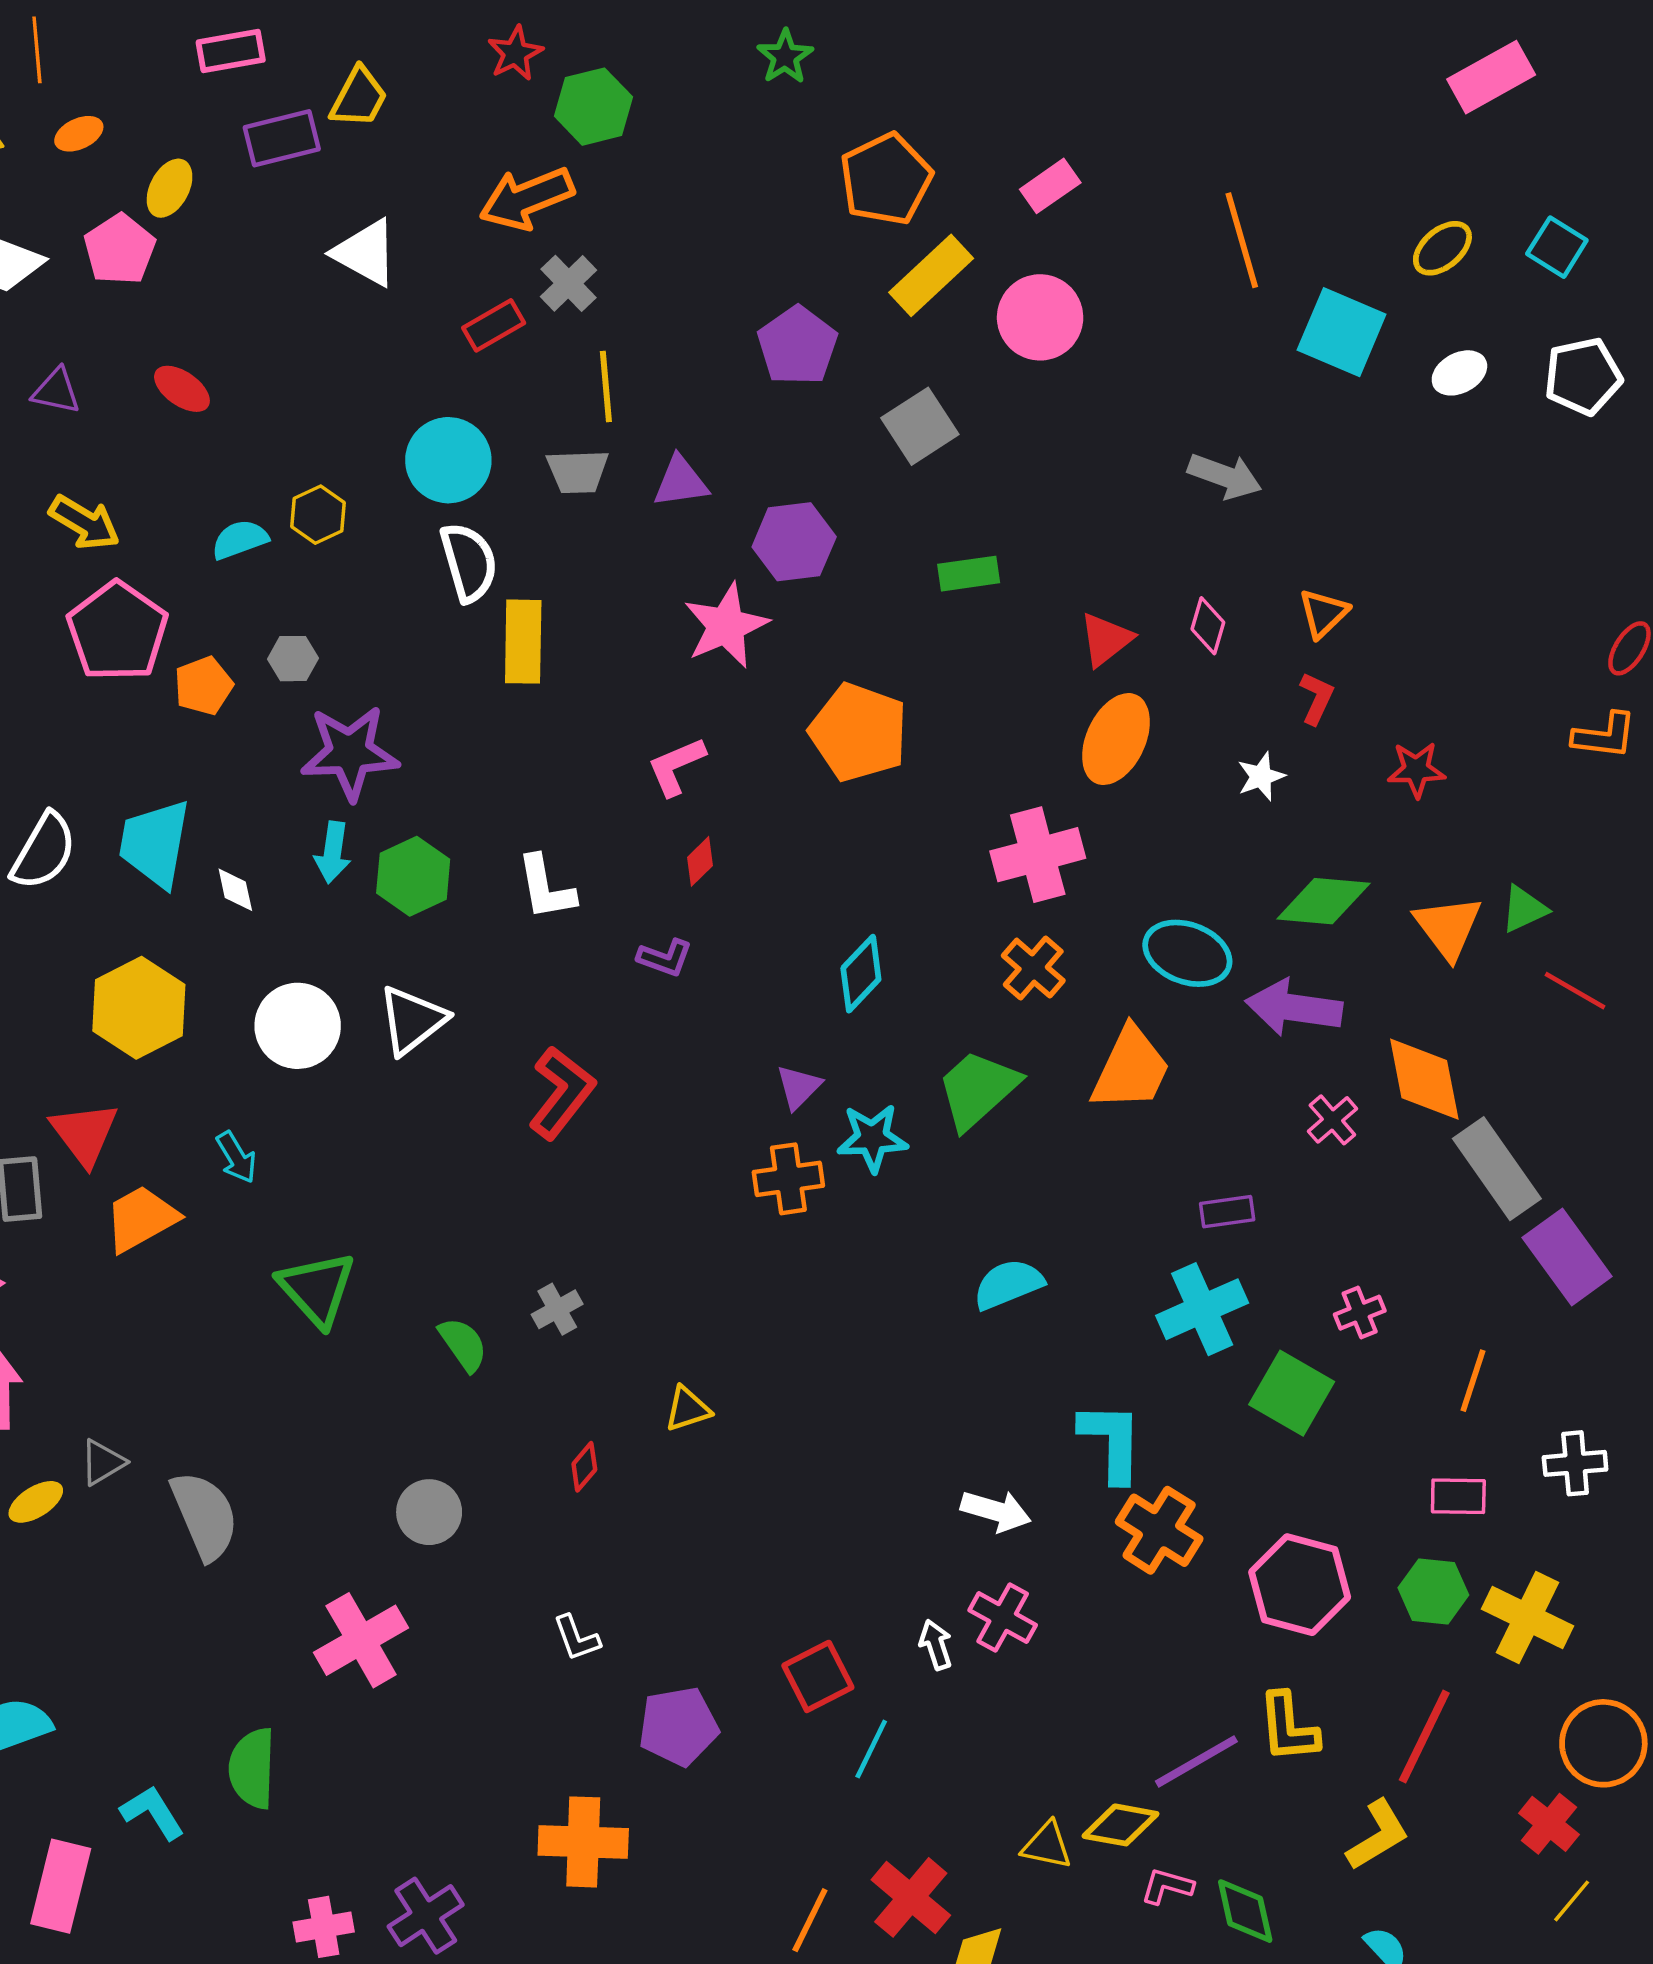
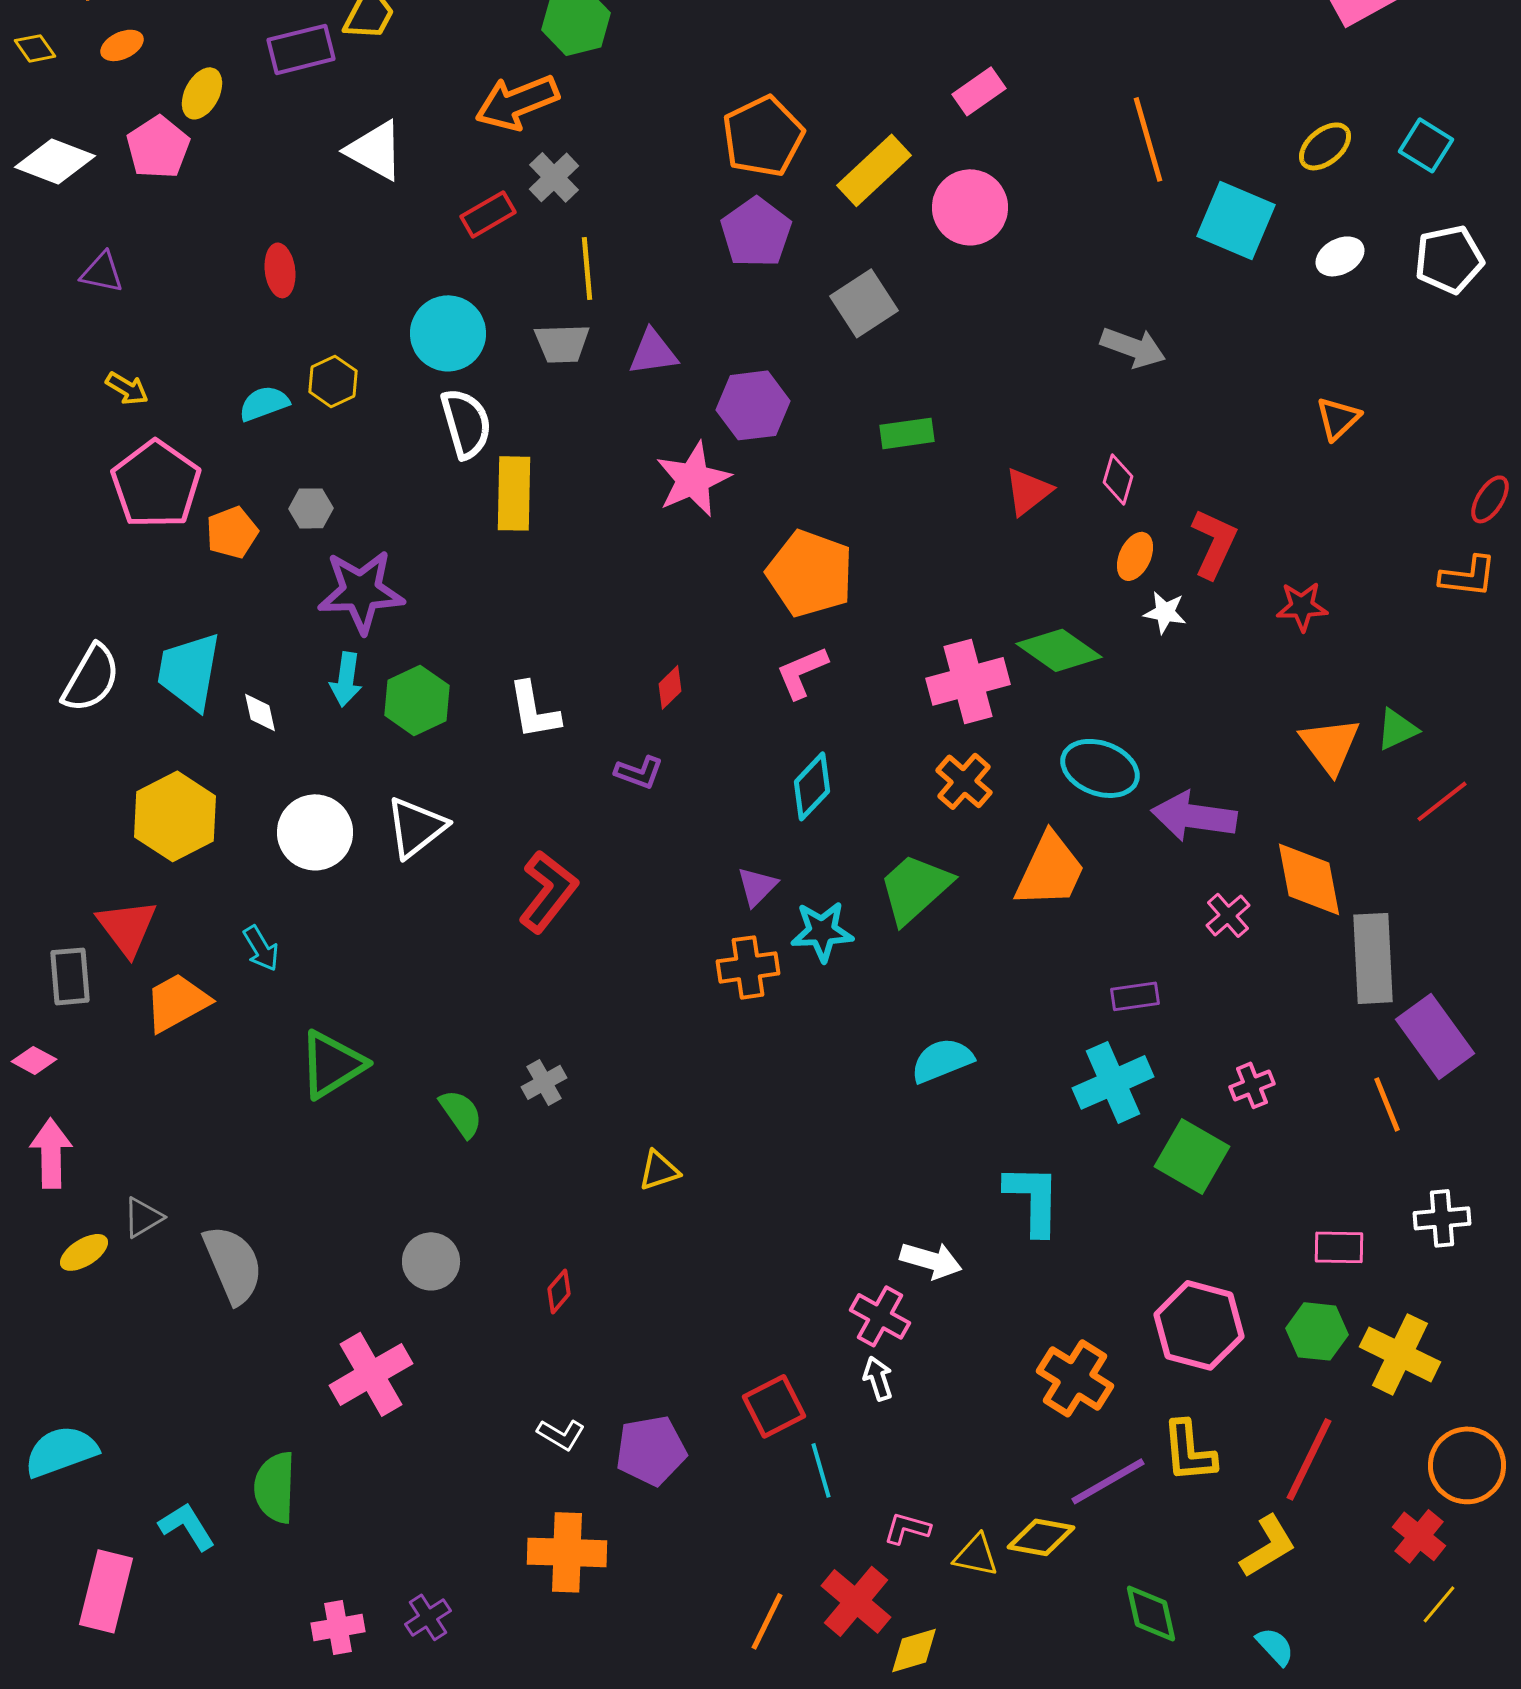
orange pentagon: (886, 179) -> (763, 136), moved
red ellipse: (182, 389) -> (280, 270), moved, turned 48
yellow arrow: (84, 523) -> (127, 388), size x0.7
orange triangle: (1323, 613) -> (1338, 418), moved
red L-shape: (1317, 698) -> (1214, 543), size x1.5
orange ellipse: (1116, 739) -> (1135, 556), moved, size x0.6
pink L-shape: (676, 766) -> (802, 672), moved
white star: (1261, 776) -> (1165, 612), turned 30
green diamond: (1323, 901) -> (1059, 650), moved, turned 30
red line: (1575, 991) -> (1442, 801), turned -68
gray rectangle: (1497, 1169) -> (1373, 958), turned 32
green triangle: (317, 1289) -> (332, 1064), turned 40
orange line: (1473, 1381) -> (1387, 1104), moved, turned -40
red diamond: (584, 1467) -> (559, 1291), moved
orange cross: (1159, 1530) -> (1075, 1378), moved
pink cross: (1003, 1618) -> (880, 1316), moved
white L-shape: (576, 1638) -> (561, 1434), moved, turned -39
cyan line: (871, 1749) -> (821, 1470), turned -42
pink L-shape: (1167, 1886) -> (907, 1528), moved
purple cross: (426, 1916) -> (428, 1617), size x0.7

